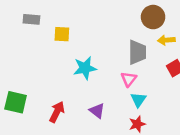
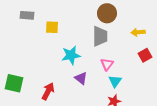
brown circle: (153, 17) -> (107, 13), moved
gray trapezoid: (137, 52) -> (100, 36), moved
purple triangle: (97, 111) -> (81, 78), moved

